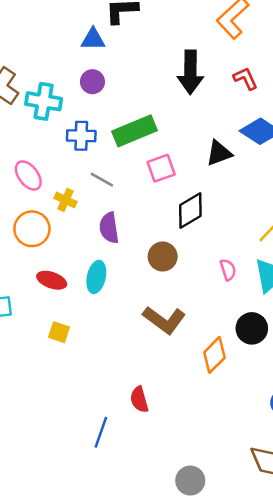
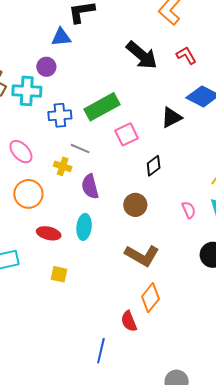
black arrow: (190, 72) -> (142, 55), turned -44
purple circle: (92, 82) -> (46, 67), moved
yellow cross: (65, 200) -> (63, 166), moved
black diamond: (190, 210) -> (154, 166), size x0.7
orange diamond: (214, 355) -> (151, 298), moved

